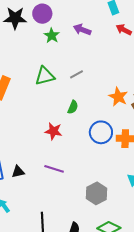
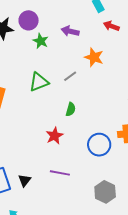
orange star: (118, 97) -> (94, 57), moved
red star: (53, 131) -> (55, 136), turned -30
blue circle: (101, 132) -> (99, 145), moved
black triangle: (18, 172) -> (25, 180), turned -32

